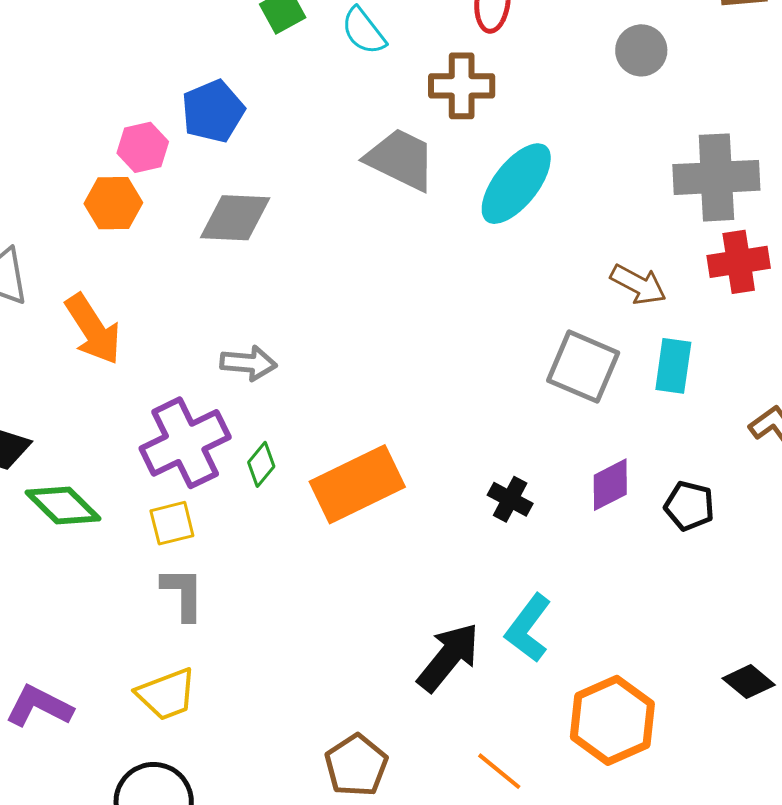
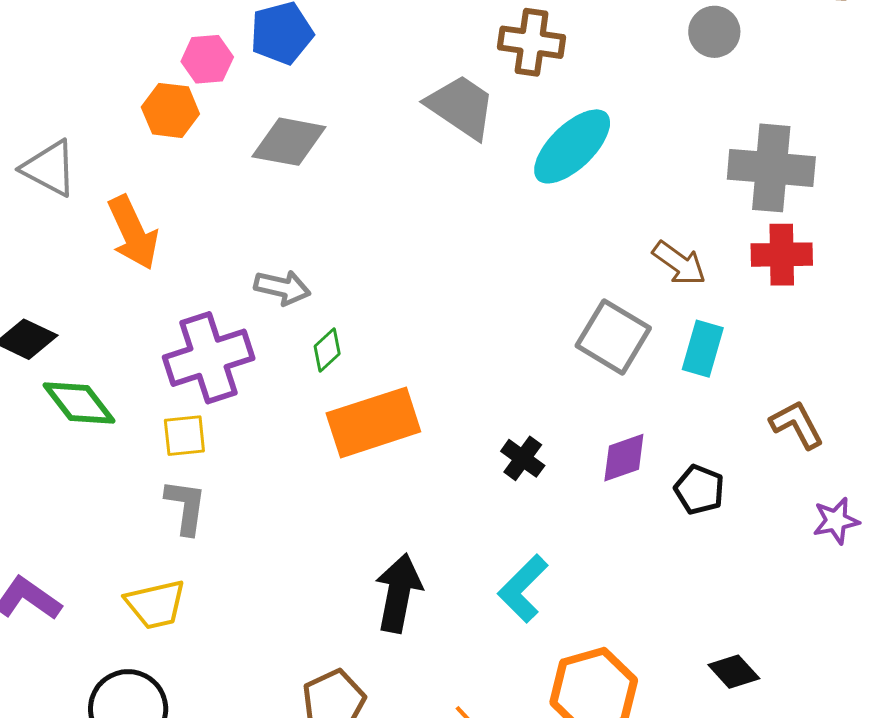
green diamond: (261, 464) -> (327, 350), moved
black arrow: (448, 657) -> (399, 593), moved, turned -36

